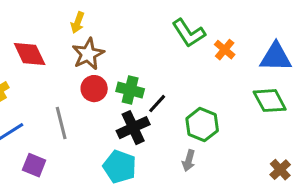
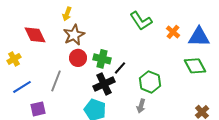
orange cross: (225, 50) -> (173, 32), moved
gray line: (61, 123) -> (56, 81), turned 35
purple square: (34, 165) -> (38, 109), turned -35

